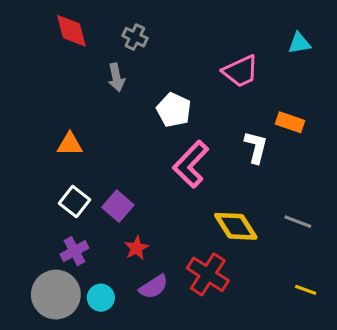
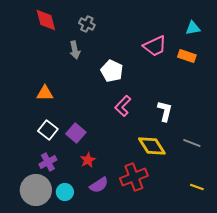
orange rectangle: (290, 122) -> (187, 56), moved
white L-shape: (256, 147) -> (165, 111), moved
pink L-shape: (191, 164) -> (123, 106), size x0.7
red cross: (208, 274) -> (134, 177), turned 36

